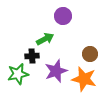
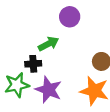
purple star: (56, 71) -> (49, 90), moved, turned -30

